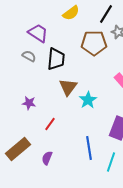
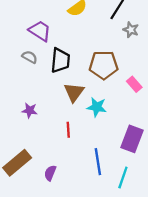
brown pentagon: (94, 43) -> (104, 65), moved
cyan star: (88, 100) -> (97, 107), turned -30
red line: (50, 124) -> (68, 130), moved, turned -40

